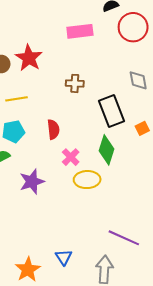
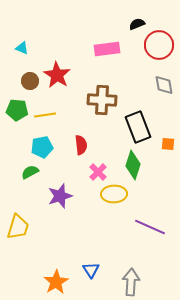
gray diamond: (138, 80) -> (164, 85), moved
brown cross: (75, 83) -> (102, 100), size x1.6
orange square: (142, 128) -> (168, 144), turned 32
purple line: (124, 238) -> (150, 227), moved

